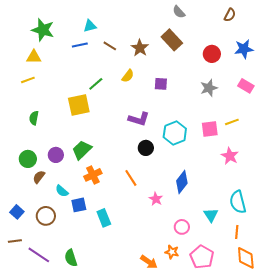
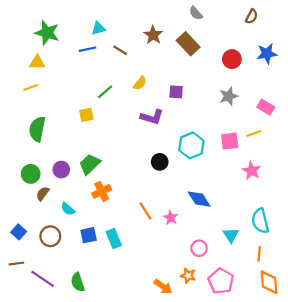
brown star: (140, 48) -> (153, 35), moved
pink rectangle: (246, 86) -> (266, 107), moved
yellow square: (79, 105) -> (86, 115), size x0.6
green semicircle: (34, 118) -> (37, 129), size x1.6
purple L-shape: (139, 119) -> (152, 117), moved
orange line: (131, 178) -> (145, 211), moved
blue diamond: (182, 182) -> (199, 199), turned -70
blue square: (79, 205) -> (89, 235), moved

